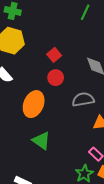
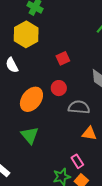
red circle: (56, 78) -> (59, 88), moved

